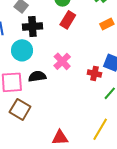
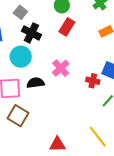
black cross: (32, 26) -> (31, 33), turned 30
yellow line: (100, 129) -> (98, 137), turned -70

